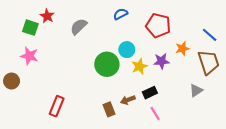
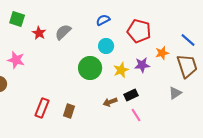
red star: (47, 16) -> (39, 33), moved
green square: (30, 28) -> (17, 19), moved
cyan circle: (127, 50) -> (106, 46), moved
brown rectangle: (109, 109) -> (69, 111), moved, turned 40

